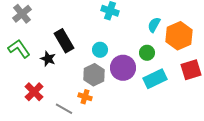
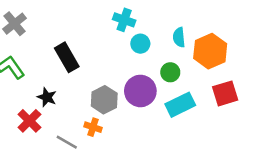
cyan semicircle: (154, 25) -> (179, 37), turned -35
cyan circle: (100, 50) -> (140, 44), moved
black star: (48, 59) -> (47, 97), moved

